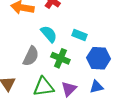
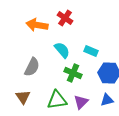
gray semicircle: (31, 56) -> (32, 67), moved

